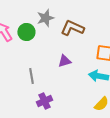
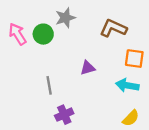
brown L-shape: (72, 28) -> (113, 28), moved

